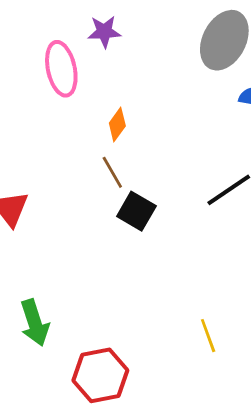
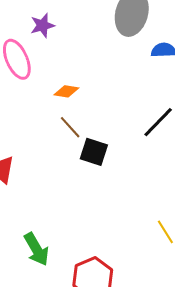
orange diamond: (117, 124) -> (66, 91), turned 75

